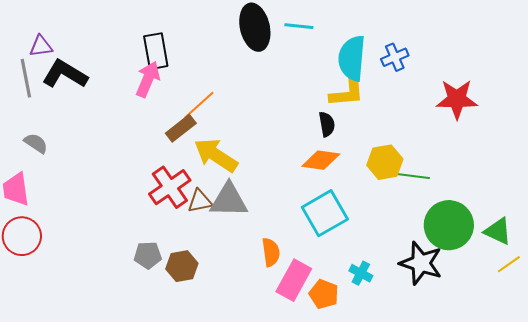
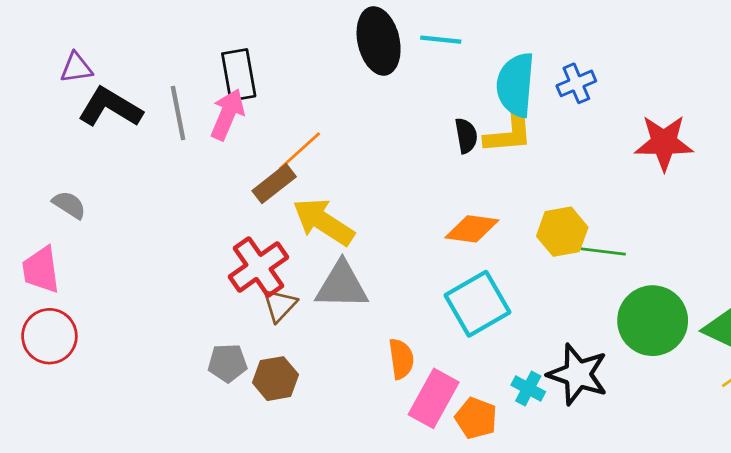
gray line: (26, 78) -> (178, 113), moved
black semicircle: (327, 124) -> (466, 136), moved
brown triangle: (200, 201) -> (280, 305), moved, turned -36
black star: (421, 263) -> (578, 374), moved

